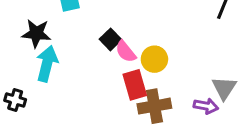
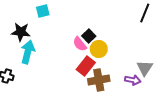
black square: (111, 39) -> (89, 36), moved
red rectangle: (135, 85) -> (86, 66), turned 54

